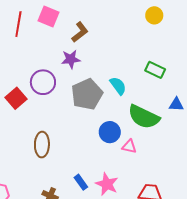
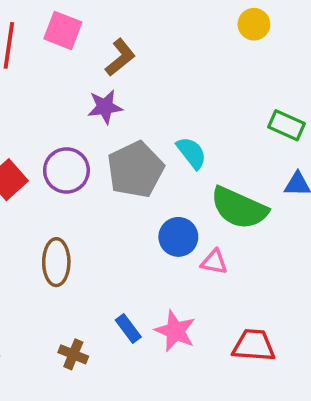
green rectangle: (155, 70) -> (286, 125), moved
purple circle: (43, 82) -> (66, 170), moved

